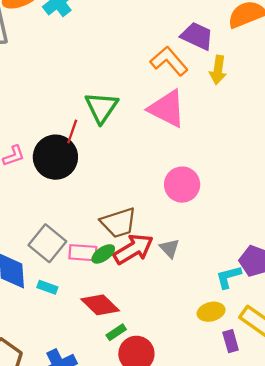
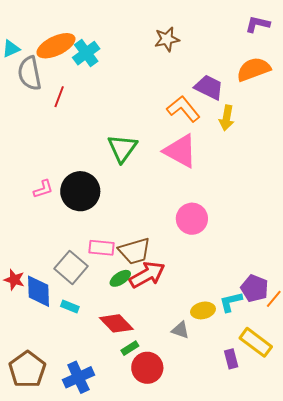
red line: (72, 131) -> (59, 97), moved
gray triangle: (169, 248) -> (180, 330), moved, turned -30
pink rectangle: (83, 253) -> (102, 248), moved
yellow ellipse: (211, 312) -> (203, 310), moved

